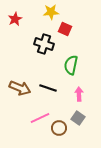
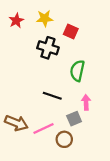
yellow star: (51, 12) -> (45, 18), moved
brown arrow: (20, 88) -> (16, 123), moved
gray square: (78, 118) -> (74, 119), moved, turned 32

